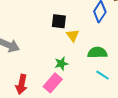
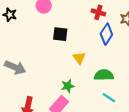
black square: (59, 21) -> (60, 34), moved

